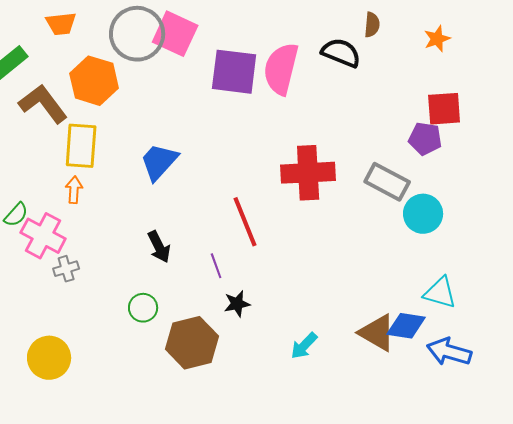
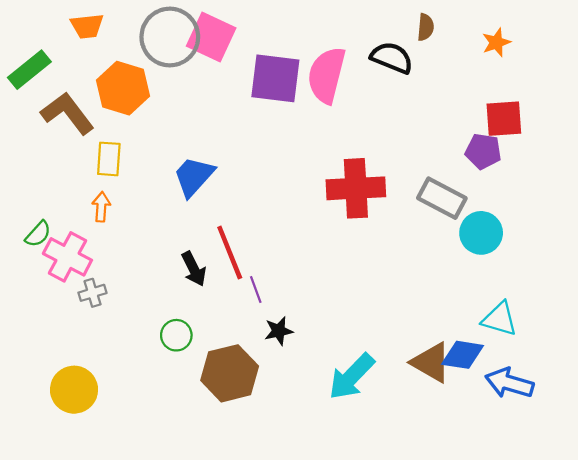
yellow rectangle: (81, 146) -> (109, 159), size x0.7
red line: (245, 222) -> (230, 253), moved
cyan arrow: (304, 346) -> (352, 377), size x1.6

